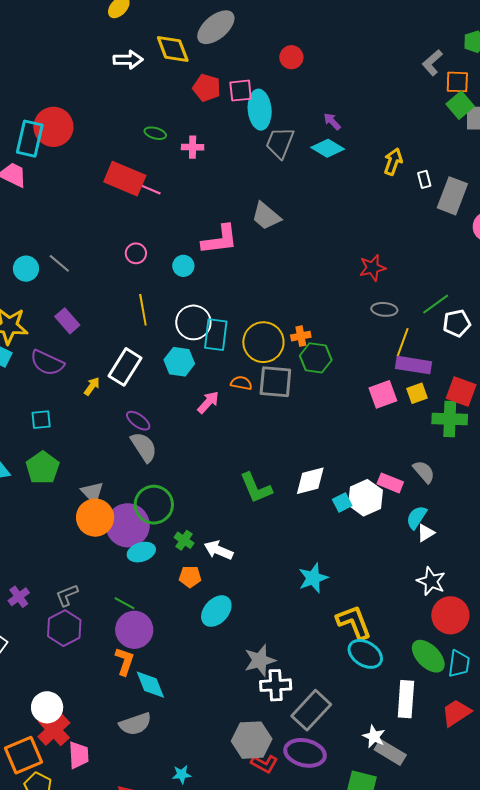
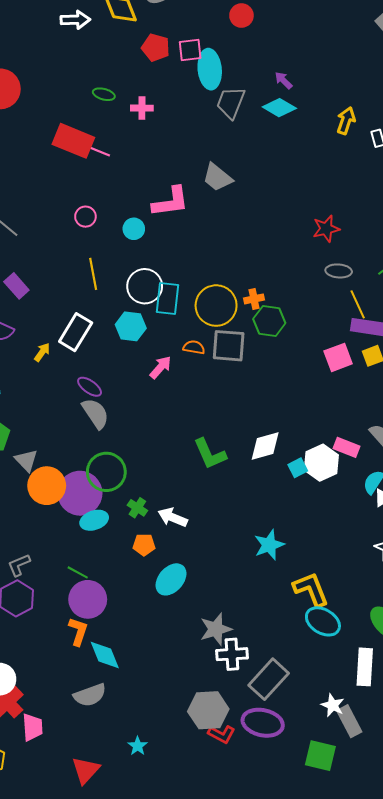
yellow line: (403, 342) -> (358, 304), turned -44
gray triangle: (92, 492) -> (26, 460), moved
gray rectangle: (390, 752) -> (349, 721), turned 32
cyan star: (182, 774) -> (138, 746), turned -30

